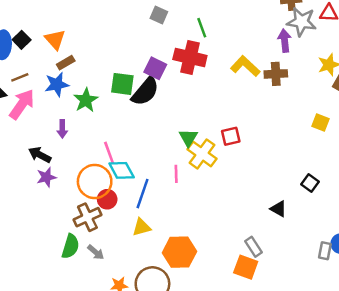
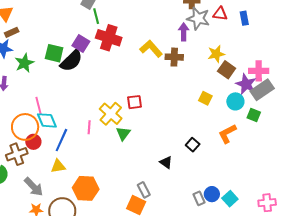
green line: (202, 28) -> (96, 16), moved
green triangle: (188, 138) -> (123, 133), moved
gray rectangle: (325, 251) -> (199, 198), turned -40
gray arrow: (96, 252) -> (34, 187), moved, size x1.5

